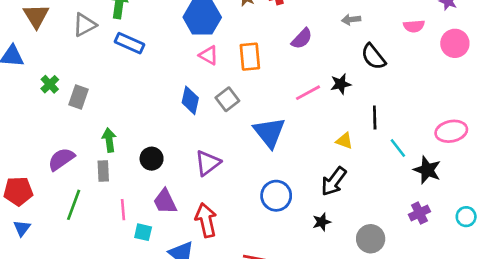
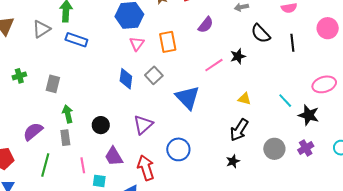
pink circle: (455, 43) -> (328, 28), moved
pink triangle: (209, 55) -> (137, 44), turned 42
green cross: (50, 84) -> (19, 76), turned 32
gray rectangle: (79, 97) -> (53, 84), moved
black line: (375, 118) -> (292, 43), moved
blue circle: (276, 196) -> (178, 149), moved
gray circle: (371, 239) -> (274, 149), moved

